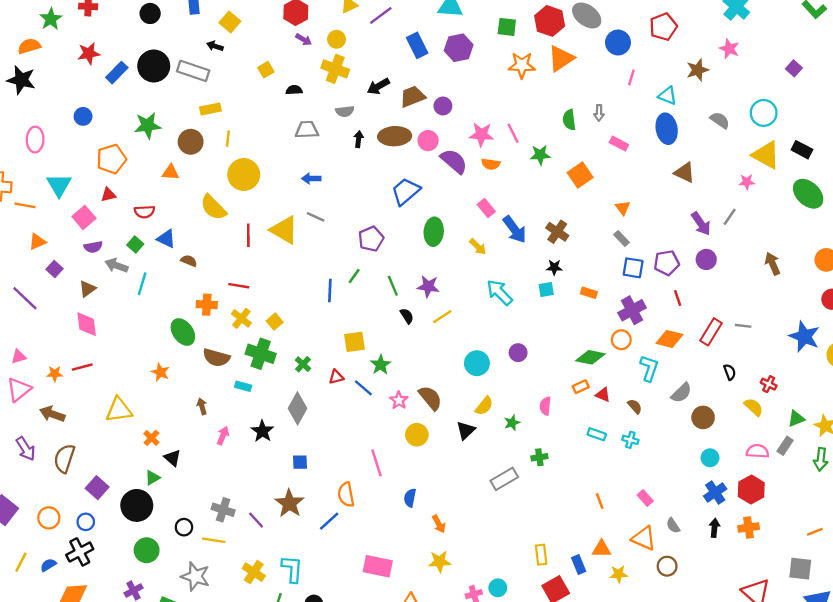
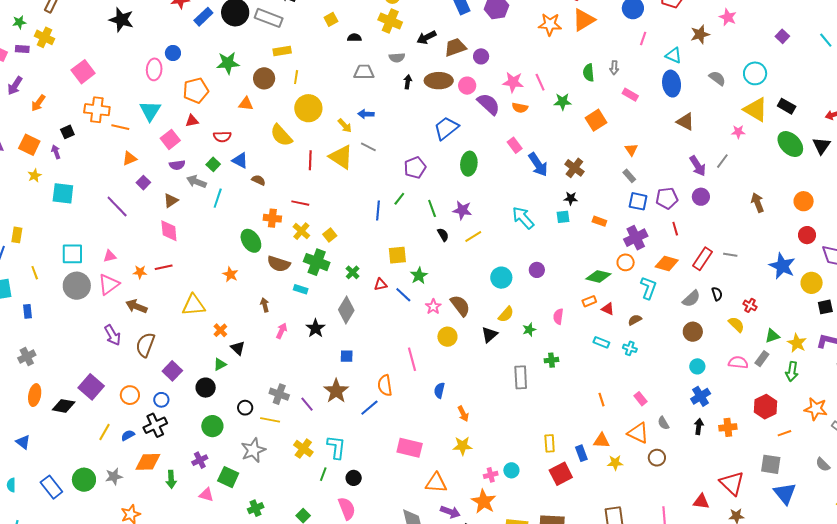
pink ellipse: (35, 139) -> (154, 69), moved
yellow arrow: (478, 247) -> (345, 126), moved
gray semicircle: (681, 393) -> (691, 299), moved
brown semicircle: (635, 406) -> (635, 320), turned -80
gray rectangle: (504, 479) -> (521, 377), turned -65
red hexagon: (751, 490) -> (765, 407), moved
black circle: (137, 505) -> (206, 388), size x0.7
gray star: (195, 576) -> (253, 450), turned 30

